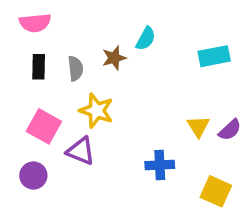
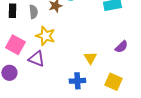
yellow triangle: (198, 126) -> (90, 58), moved
blue cross: (160, 165) -> (77, 81), moved

